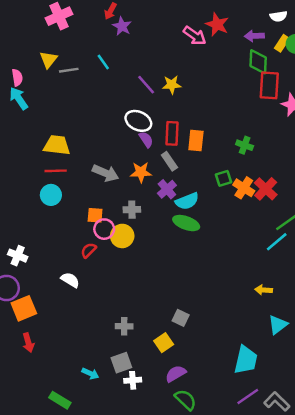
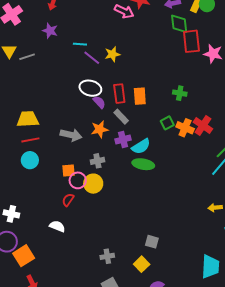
purple star: (122, 26) -> (50, 31), moved
cyan line: (103, 62) -> (80, 44), moved, turned -40
purple cross: (167, 189) -> (123, 140), turned 35

